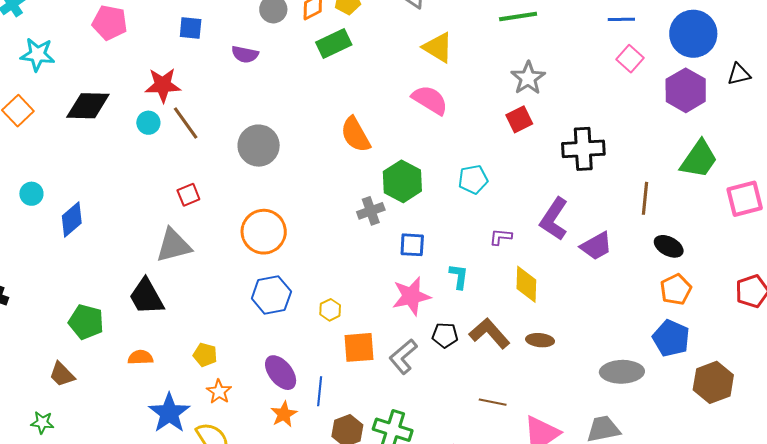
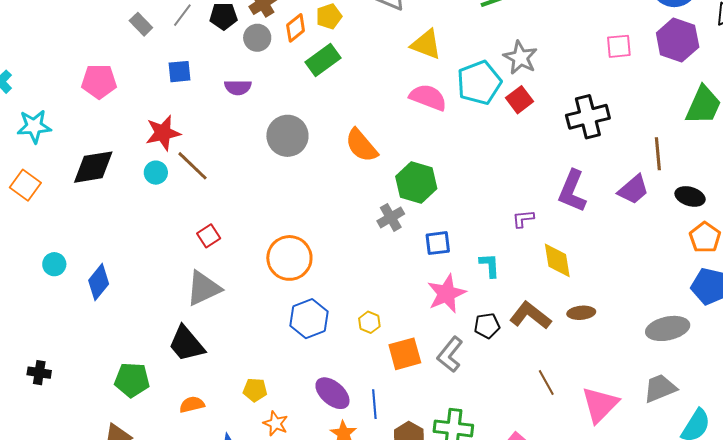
pink square: (630, 59) -> (619, 46), moved, turned -36
gray circle: (259, 146) -> (287, 136), moved
cyan pentagon: (473, 179) -> (479, 83), moved, size x1.5
purple trapezoid: (596, 246) -> (633, 190), moved
brown line: (493, 402) -> (546, 383), turned 60

